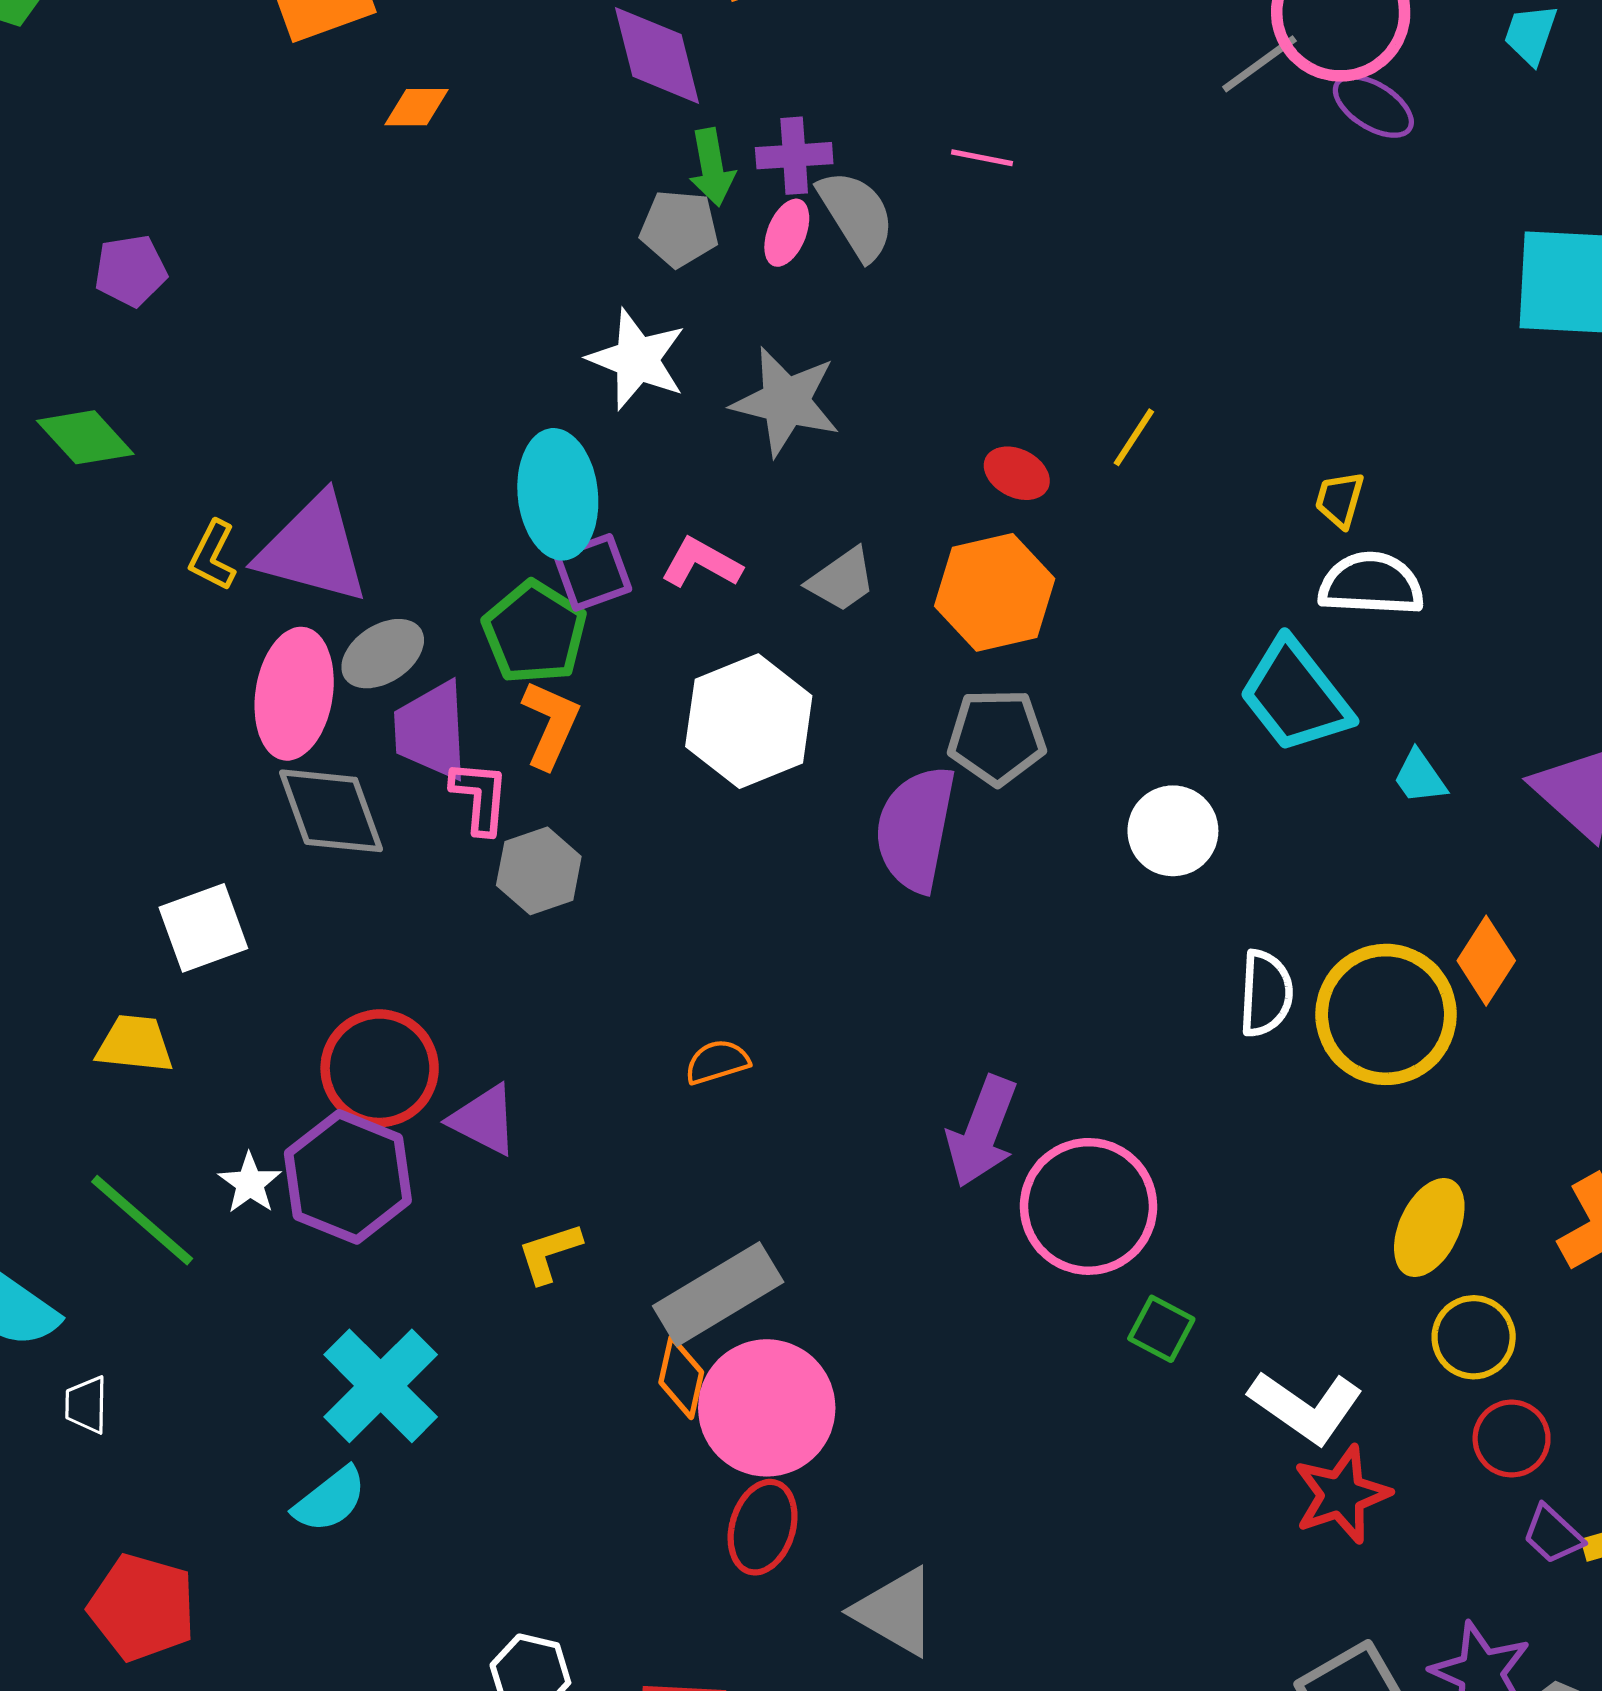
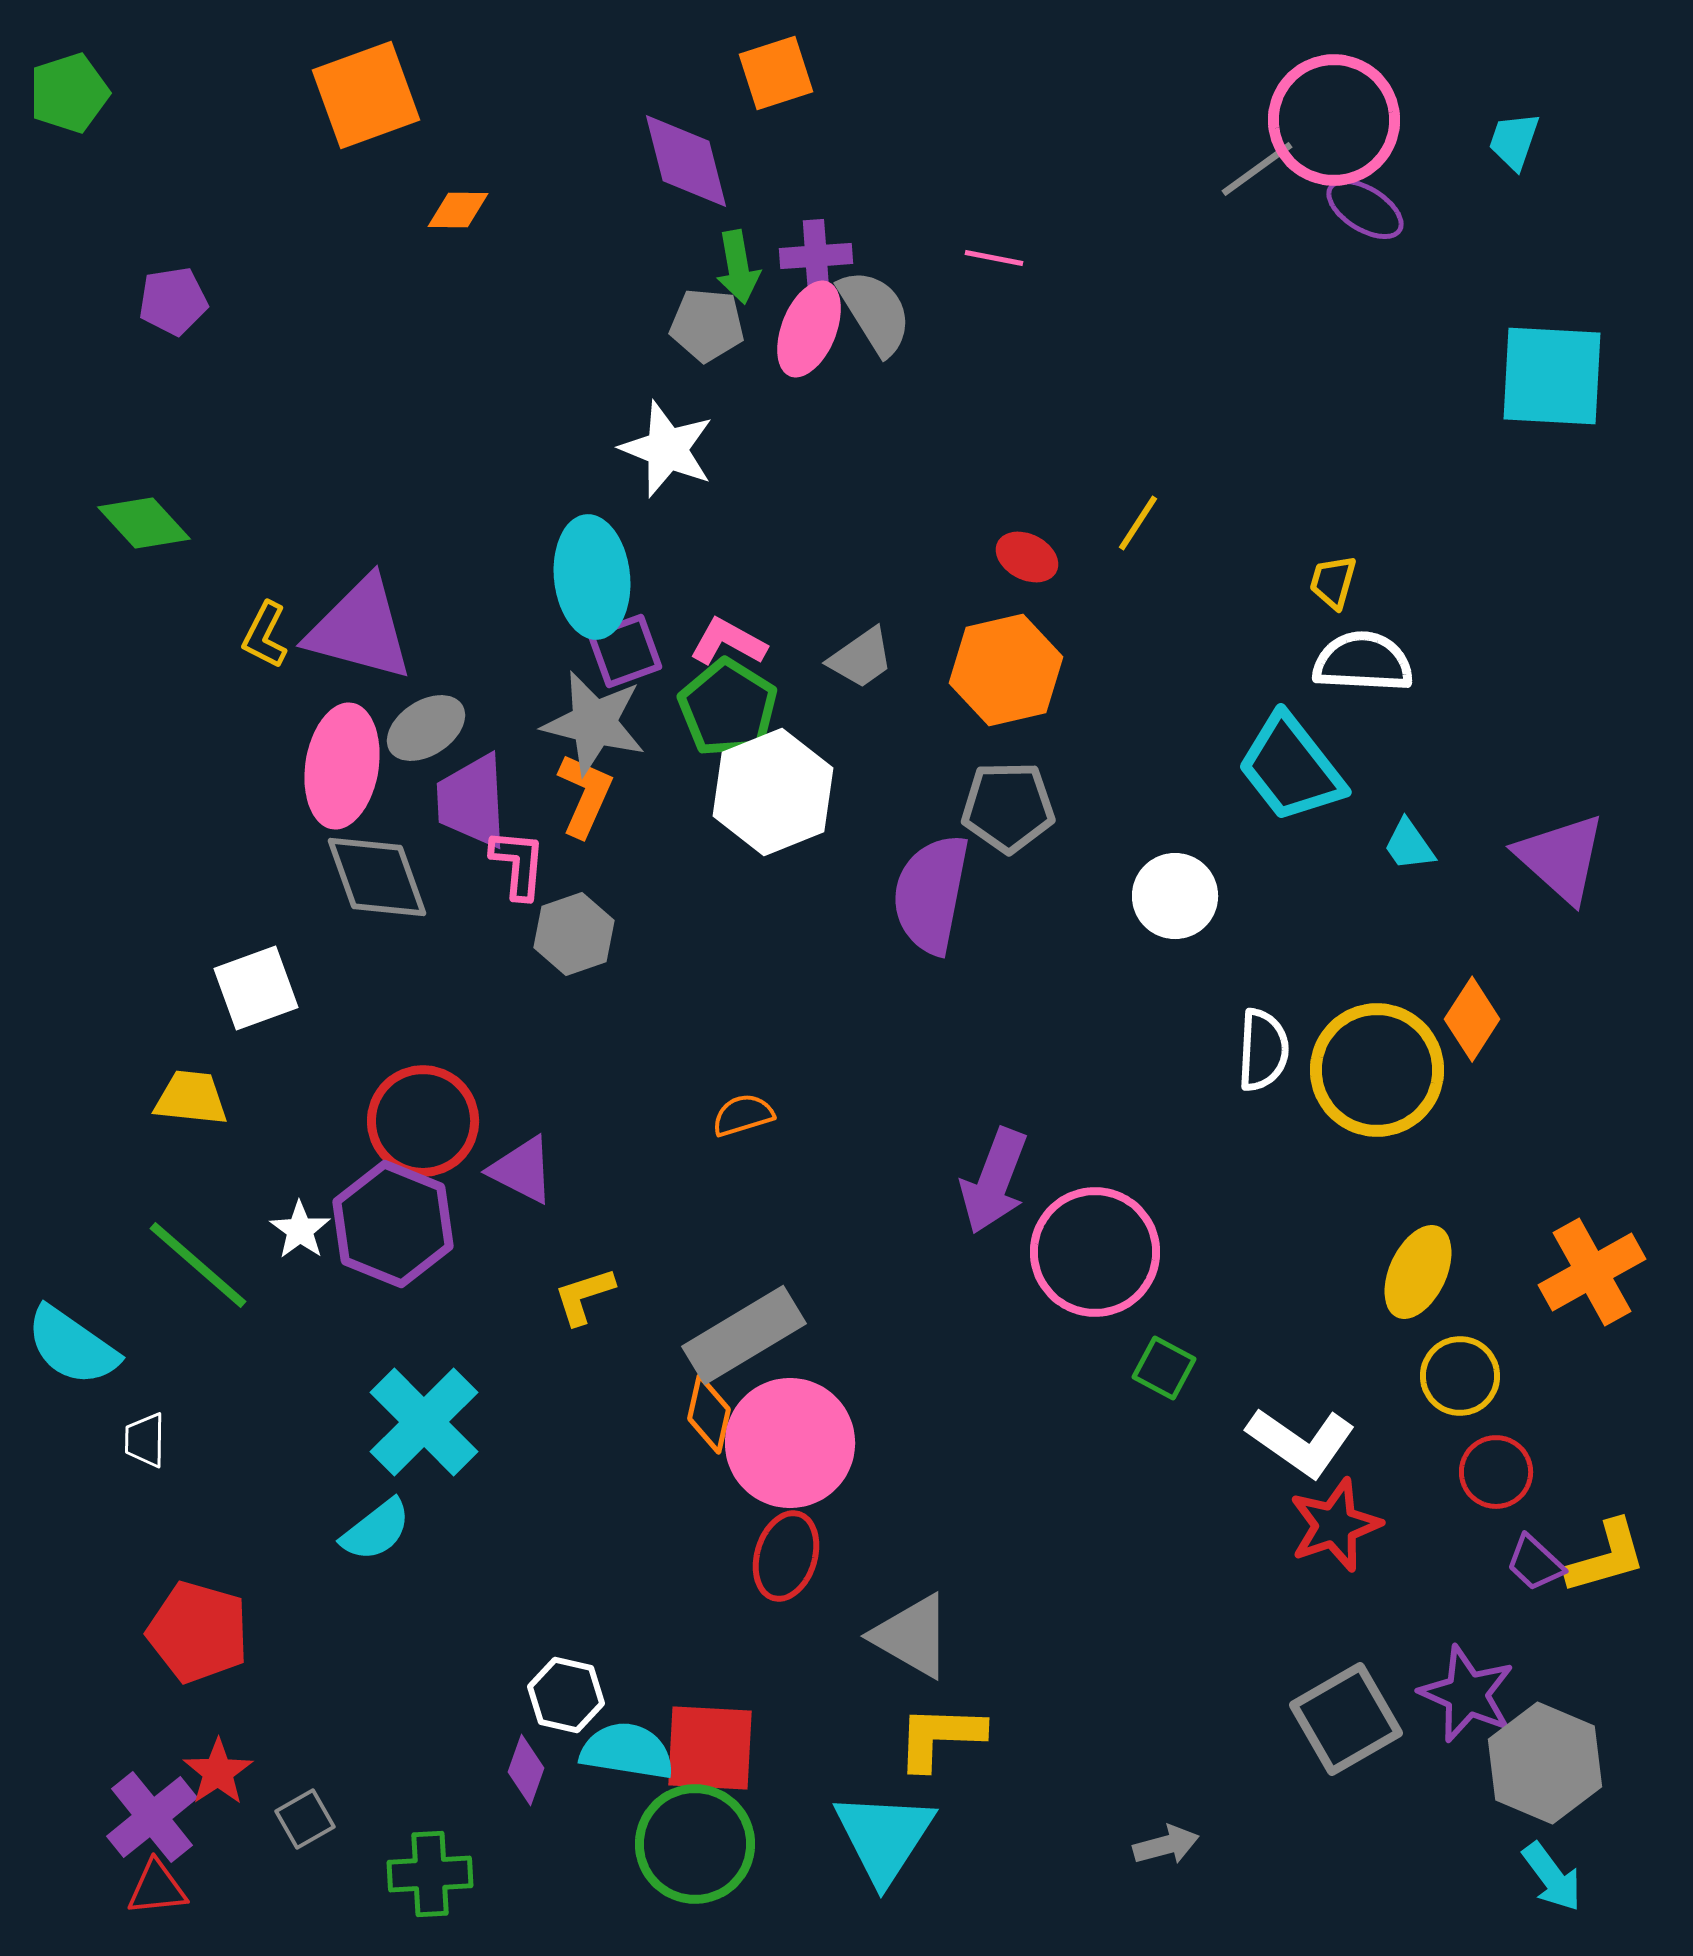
pink ellipse: (787, 233) -> (809, 329), size x1.5
purple pentagon: (131, 271) -> (173, 301), moved
gray star: (786, 401) -> (594, 723), moved
green pentagon: (535, 633) -> (728, 708), moved

